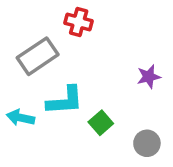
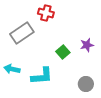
cyan L-shape: (65, 101) -> (42, 76), moved
green square: (101, 123) -> (63, 52), moved

